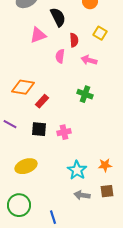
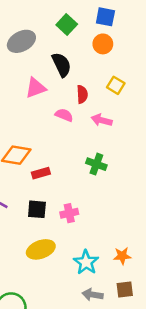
pink semicircle: (60, 56) -> (64, 115), turned 104
red rectangle: (42, 101) -> (41, 173), turned 32
yellow ellipse: (26, 166) -> (41, 249), moved

